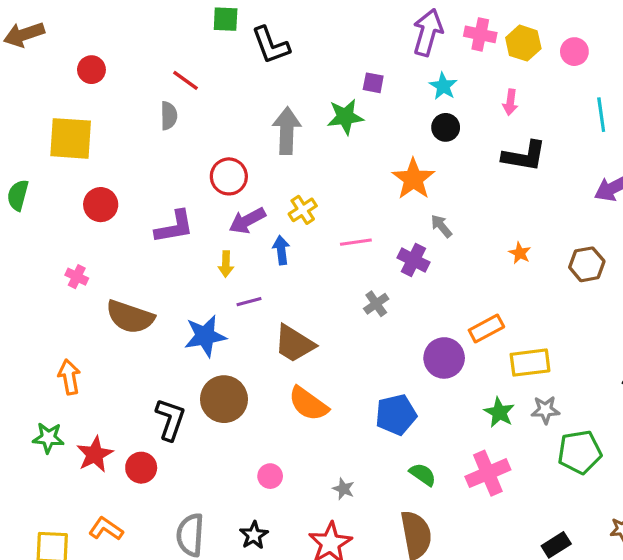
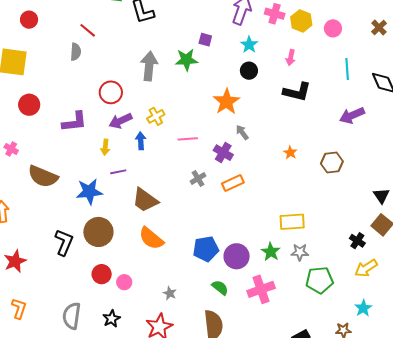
orange rectangle: (486, 328) -> (233, 183), moved
purple circle: (444, 358) -> (237, 256), moved
red circle: (141, 468) -> (102, 274), moved
orange L-shape: (106, 529) -> (19, 308), turned 70

